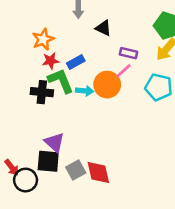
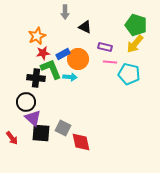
pink line: (123, 71) -> (110, 62), moved, turned 48
orange circle: (107, 85) -> (78, 59), moved
purple triangle: (54, 142) -> (33, 118), moved
gray square: (76, 170) -> (63, 128), moved, turned -35
black circle: (26, 180) -> (26, 102), moved

